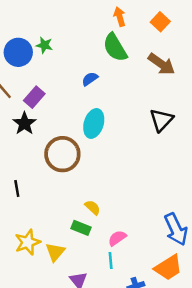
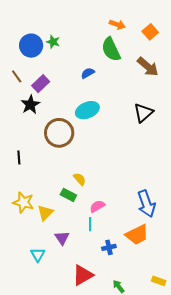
orange arrow: (120, 17) -> (117, 24), turned 119
cyan ellipse: (94, 123) -> (87, 110), turned 45
yellow star: (28, 242) -> (23, 202), turned 30

